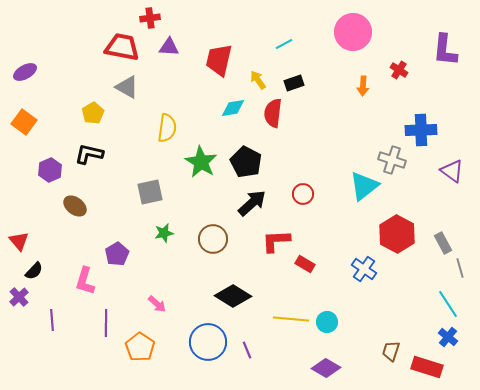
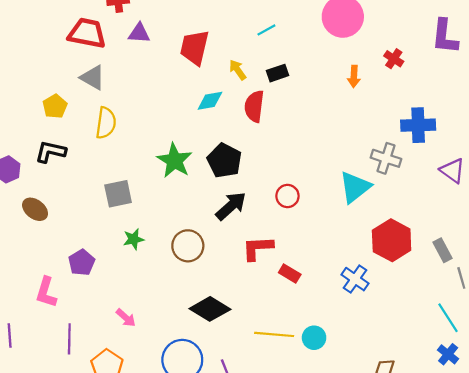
yellow semicircle: (167, 128) -> (106, 123), moved

